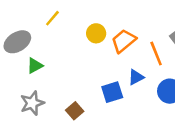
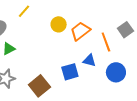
blue triangle: (136, 77) -> (89, 60), turned 40
brown square: (75, 111) -> (39, 86), size x1.5

